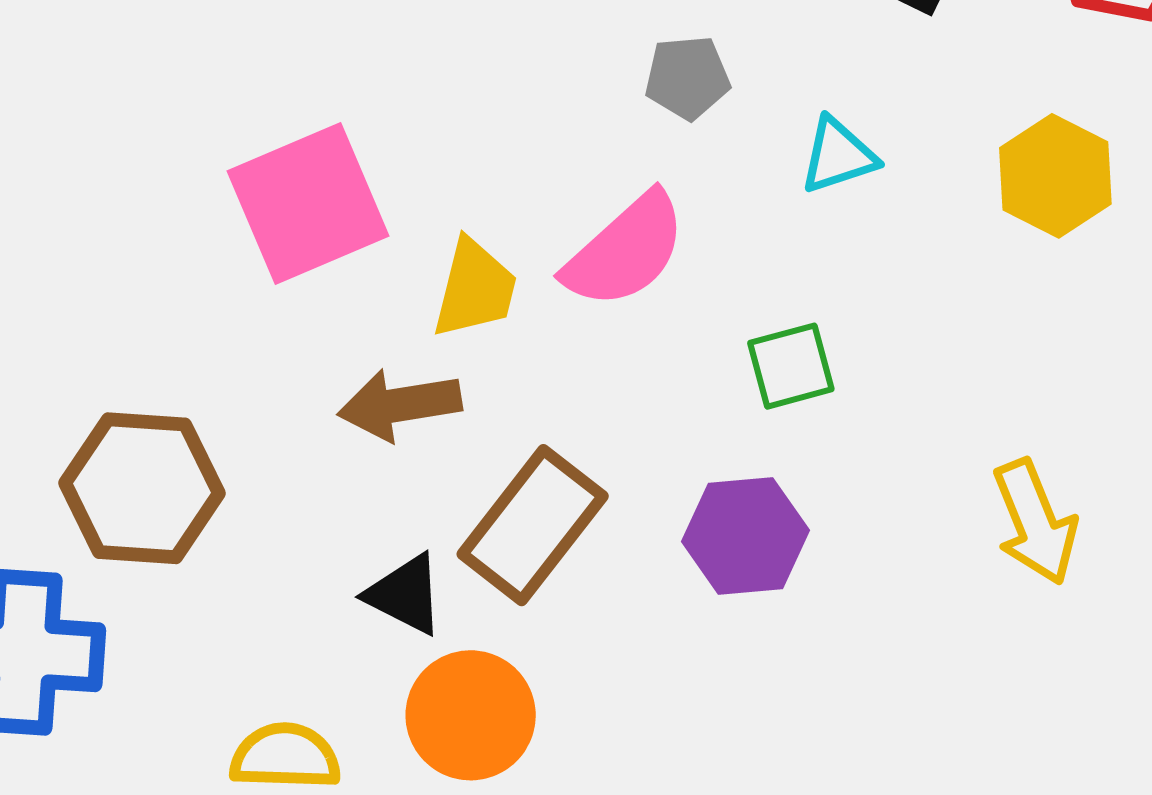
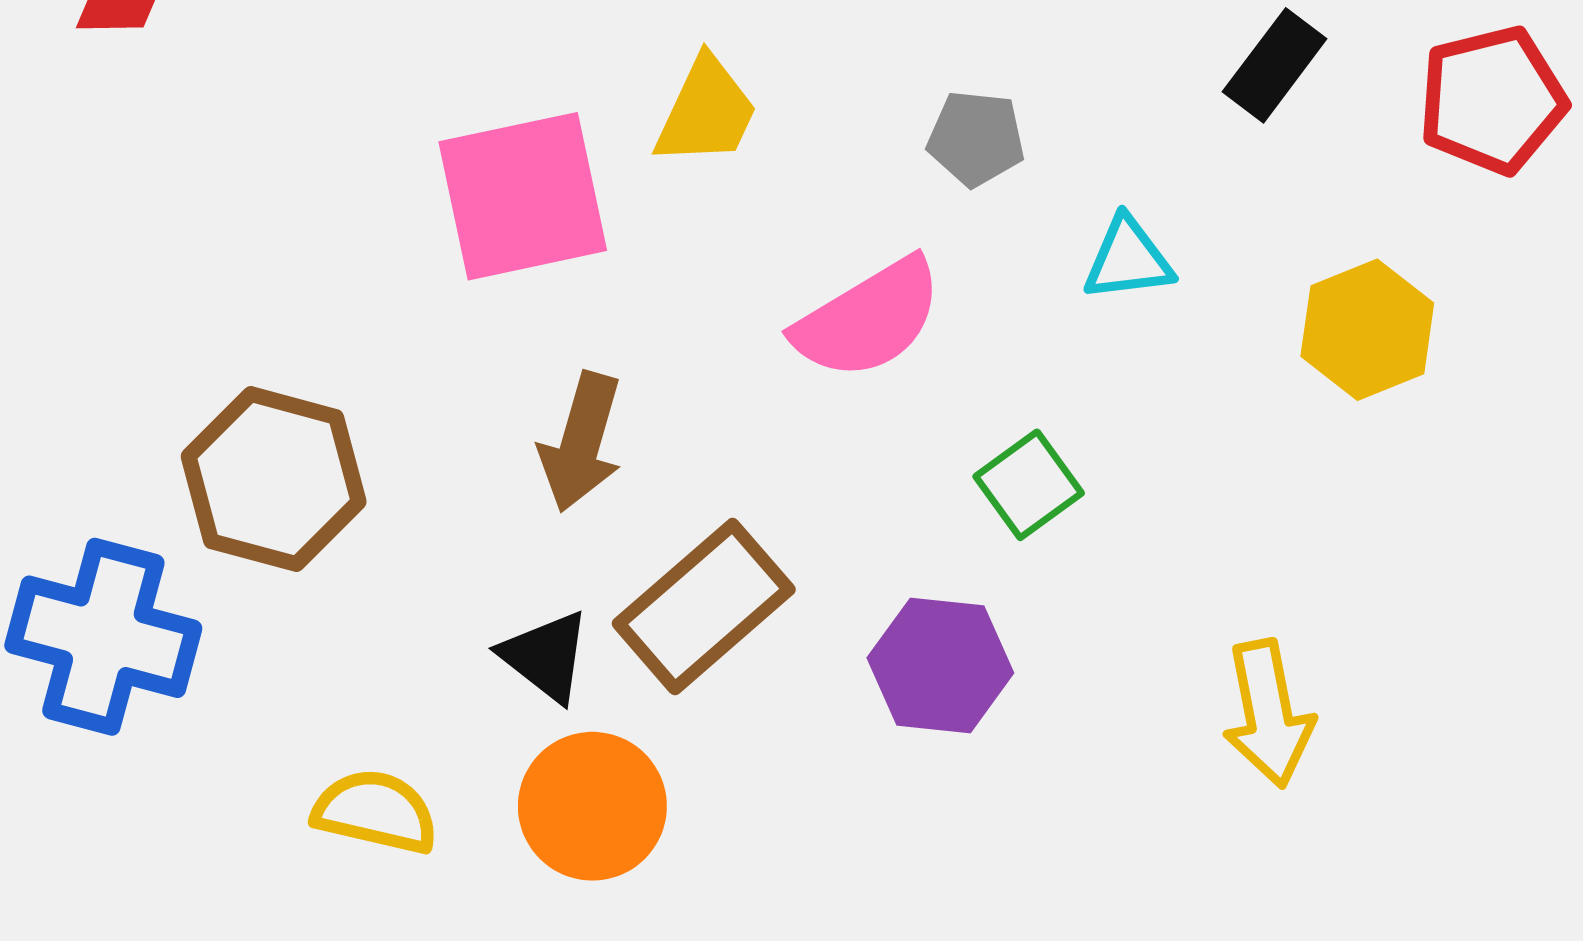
yellow trapezoid: (475, 289) -> (706, 112), moved
green square: (791, 366) -> (1029, 485), turned -32
brown arrow: (400, 405) -> (581, 442), turned -76

